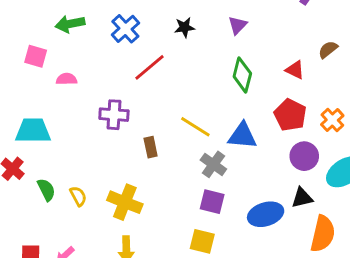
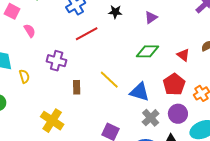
green diamond: (242, 75) -> (147, 51), turned 65
pink semicircle: (67, 79) -> (30, 31), turned 48
gray cross: (213, 164) -> (151, 118), moved
yellow semicircle: (78, 196) -> (24, 76), moved

